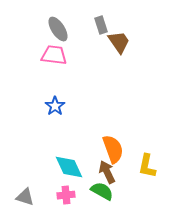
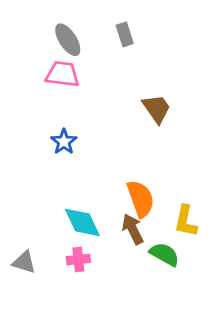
brown trapezoid: (119, 42) -> (156, 109), moved
green semicircle: (102, 191) -> (164, 254), moved

